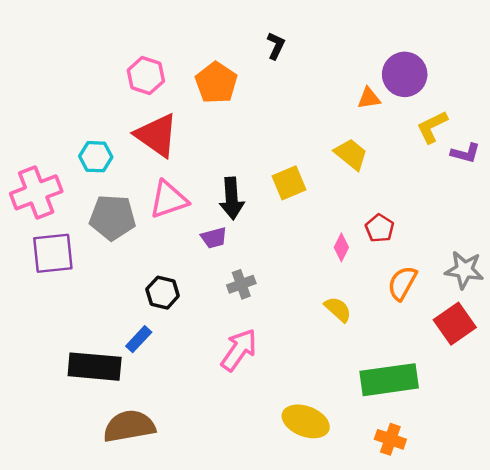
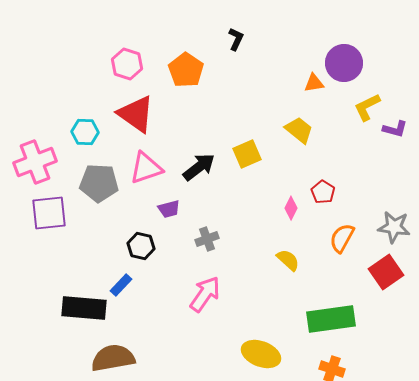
black arrow: (232, 198) -> (199, 167), turned -124
purple trapezoid: (214, 238) -> (169, 209), moved

